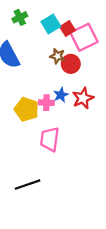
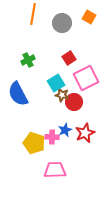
cyan square: (51, 24) -> (56, 83), moved
red square: (67, 28) -> (69, 58), moved
pink trapezoid: (50, 139) -> (55, 170), turned 80

